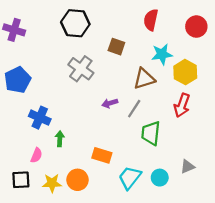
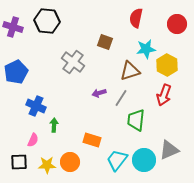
black hexagon: (75, 23) -> (47, 21), moved
gray triangle: (187, 166) -> (169, 150), size x1.5
cyan circle: (160, 178) -> (144, 160), size x1.5

